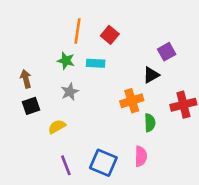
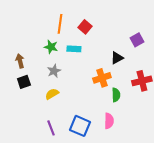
purple square: (167, 52) -> (137, 40), moved
yellow semicircle: (57, 127) -> (52, 94), moved

